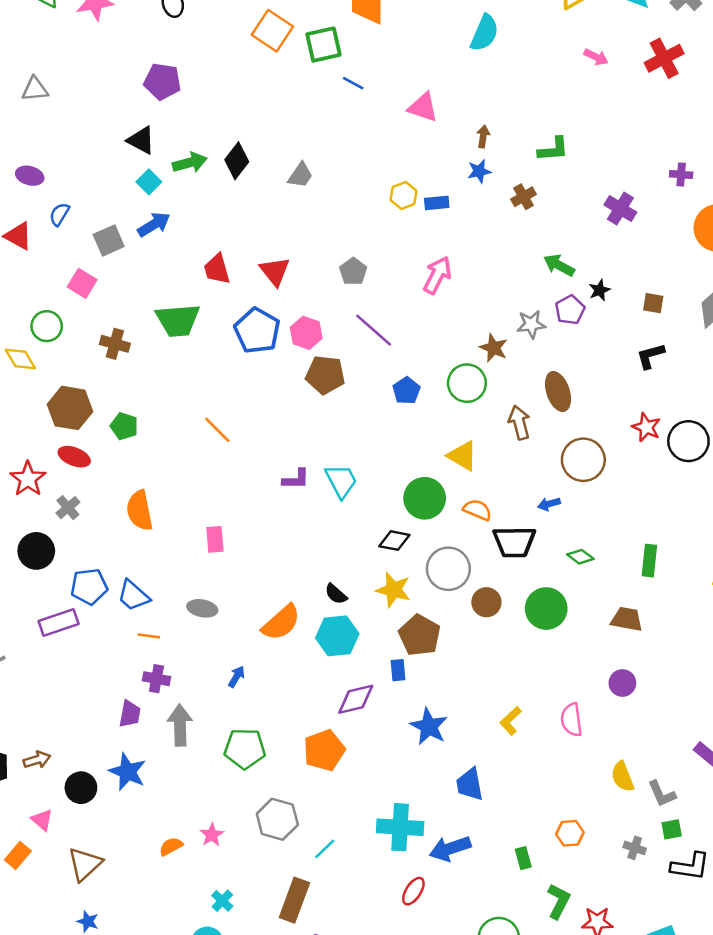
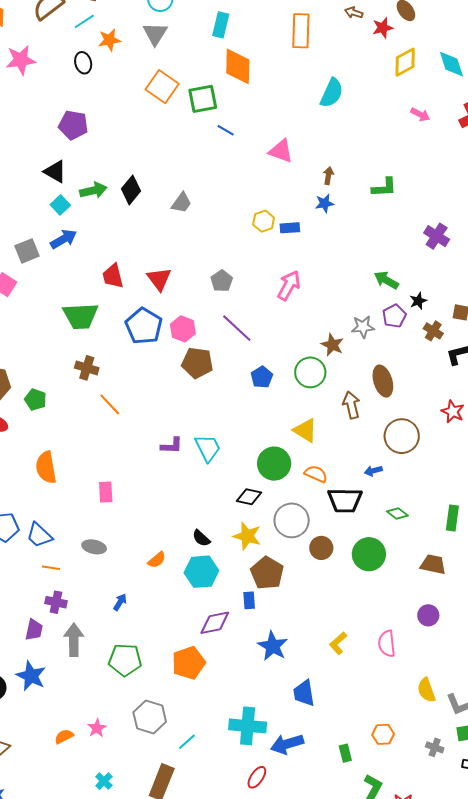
brown cross: (524, 197) -> (433, 331), moved, turned -30
brown cross: (115, 344) -> (87, 368), moved
orange semicircle: (281, 622) -> (157, 560), size x0.6

